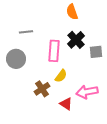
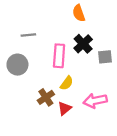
red triangle: (66, 104) -> (65, 108), moved, turned 48

